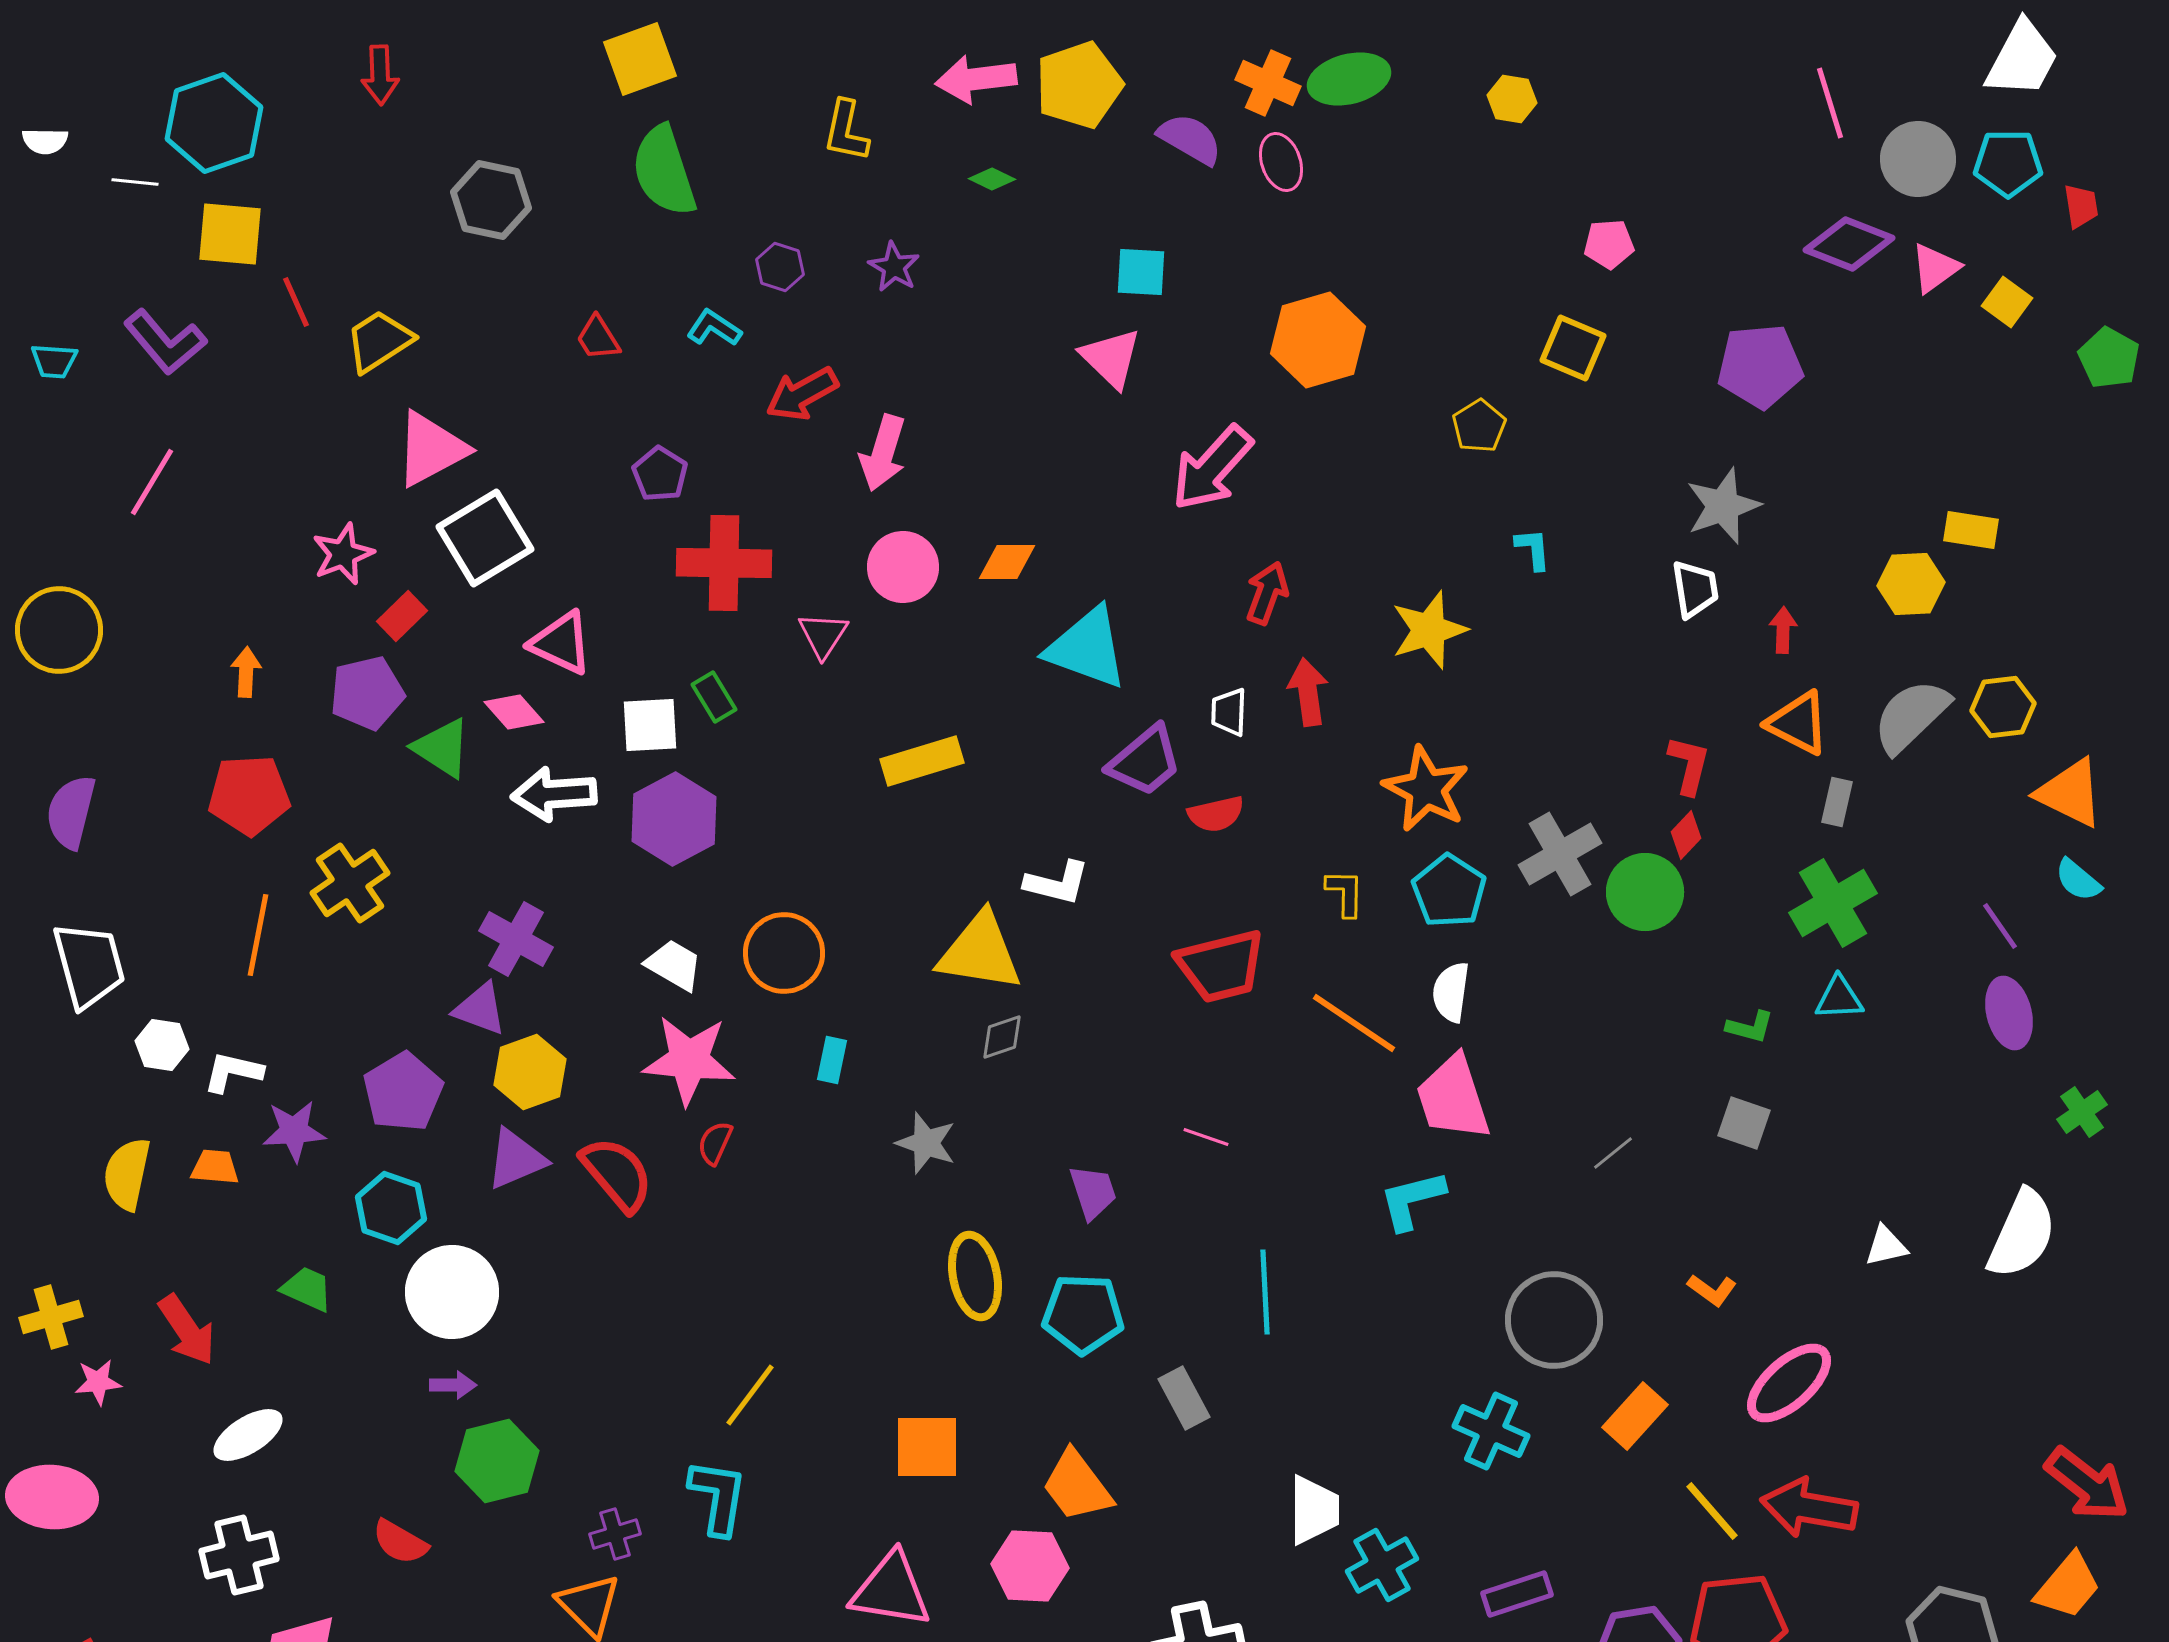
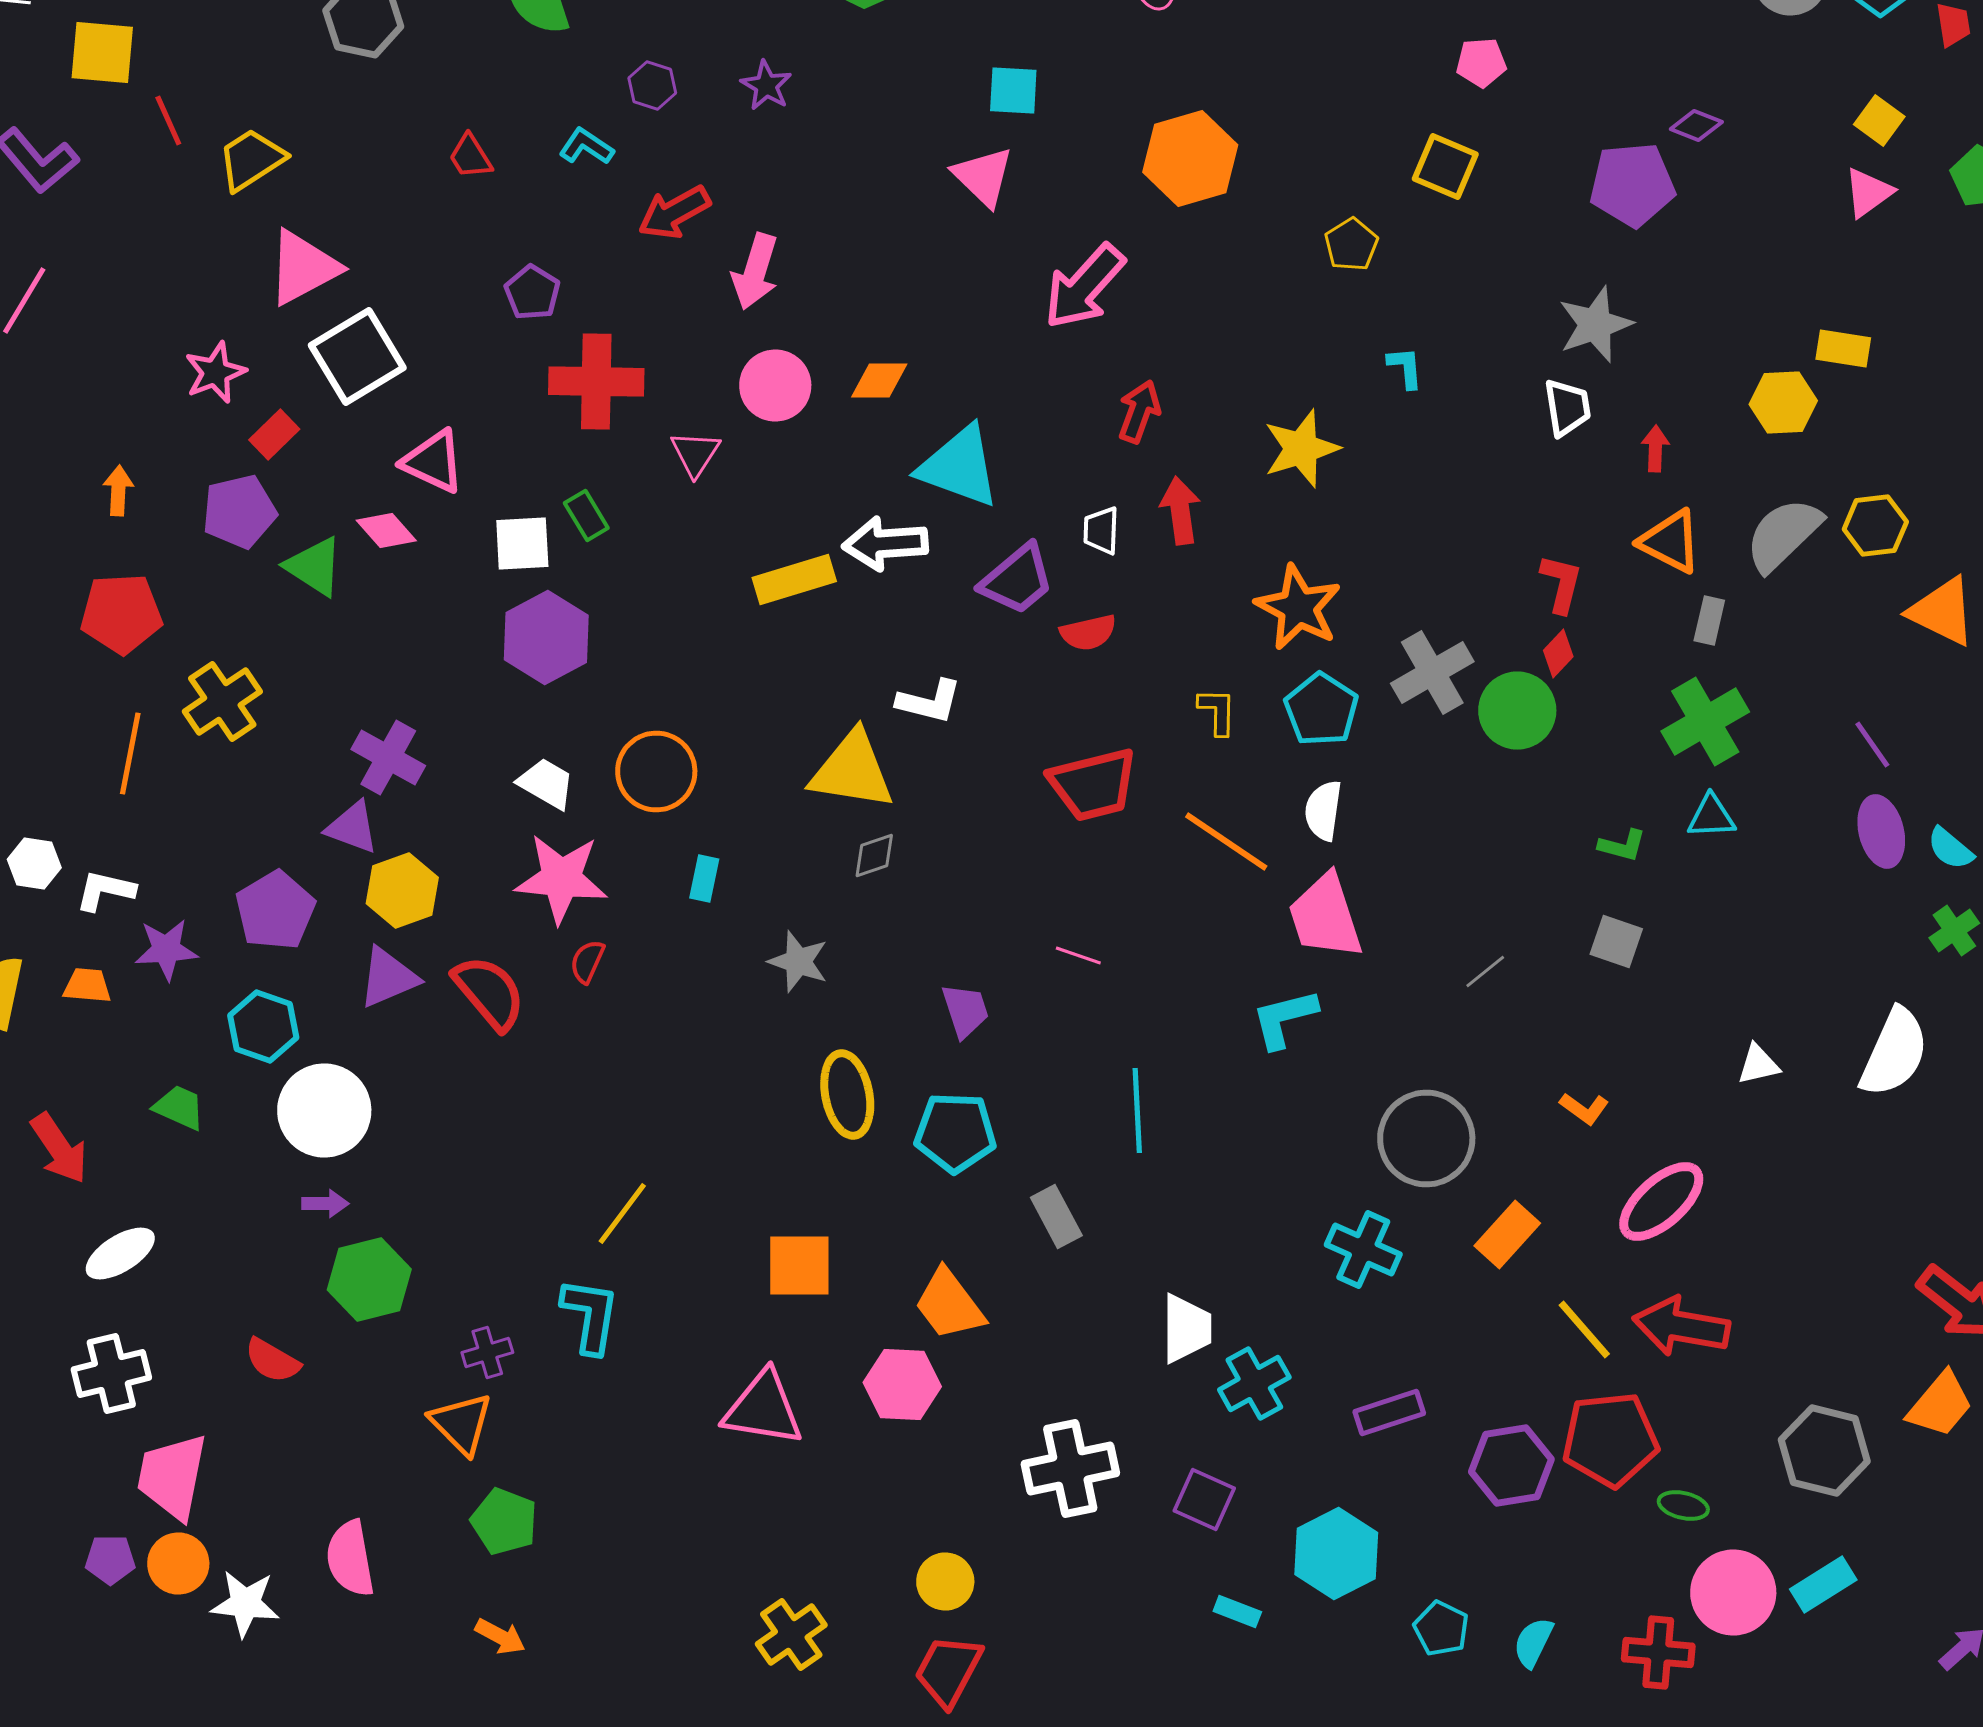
purple diamond: (1849, 244) -> (1696, 126), moved, size x0.6
pink triangle: (1935, 268) -> (1868, 192), moved
white arrow: (554, 794) -> (885, 544), moved
cyan semicircle: (2078, 880) -> (1950, 848), moved

